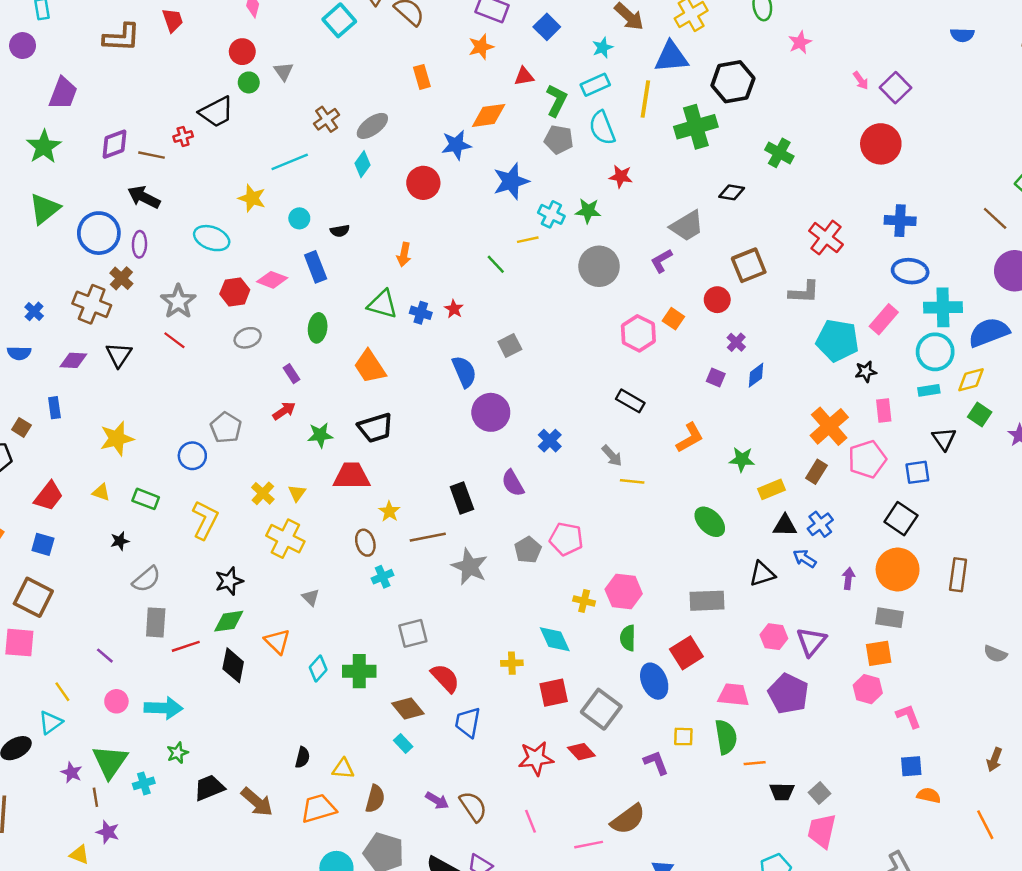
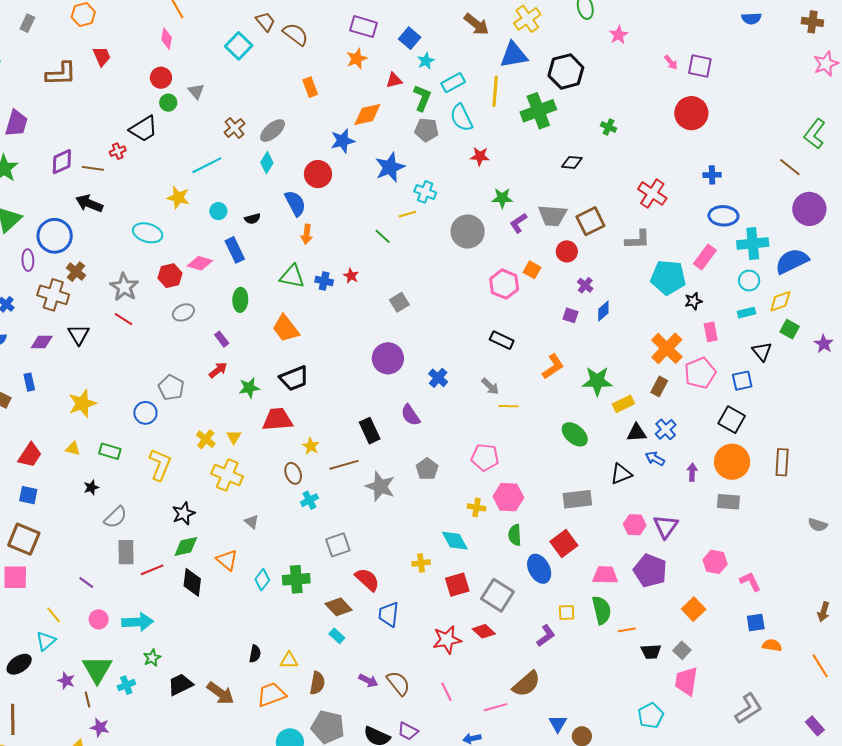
cyan star: (603, 48) -> (426, 61), moved
purple square: (896, 88) -> (700, 66), turned -30
green cross: (779, 153) -> (609, 127), size x0.7
green star: (588, 211) -> (502, 198), moved
blue cross: (900, 221) -> (712, 175), size x0.7
gray trapezoid: (687, 226) -> (552, 216), moved, turned 40
purple ellipse: (139, 244) -> (28, 260), moved
cyan circle: (935, 352) -> (749, 281), size x0.7
blue semicircle: (464, 372) -> (295, 203), moved
green star: (742, 459) -> (597, 381), size x1.4
pink pentagon: (566, 539) -> (485, 457), moved
orange square: (879, 653) -> (694, 609), moved, turned -30
purple L-shape: (656, 763) -> (546, 636), turned 80

